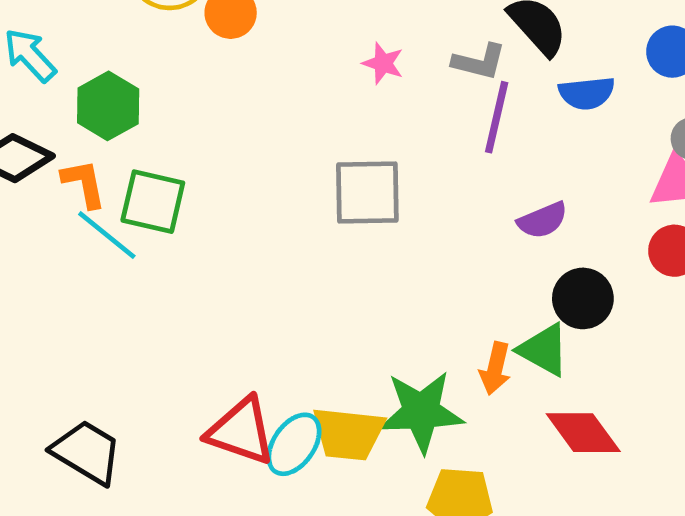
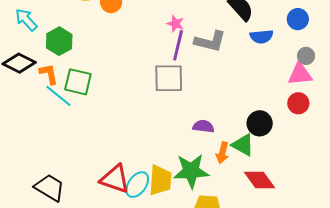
gray L-shape: (479, 62) -> (210, 41), moved, size x1.4
purple line: (497, 117) -> (178, 45), moved
purple semicircle: (543, 220) -> (203, 126), moved, turned -150
yellow trapezoid: (348, 434) -> (160, 180), turned -92

